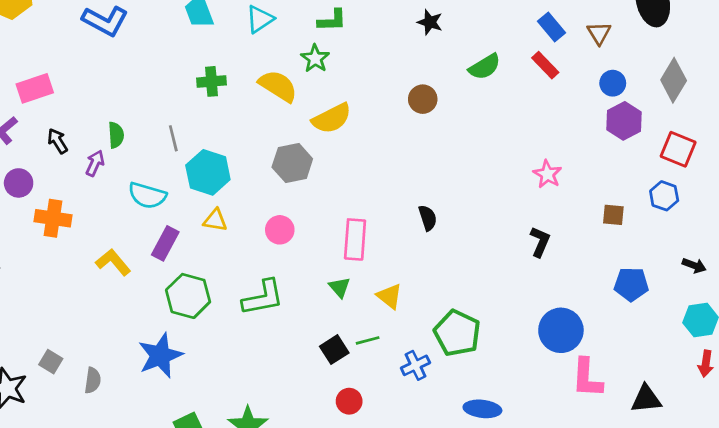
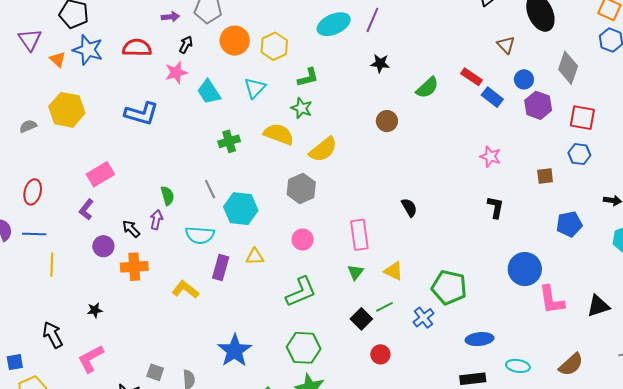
blue rectangle: (551, 27) -> (492, 97), moved
black arrow: (58, 141) -> (131, 229), moved
yellow triangle: (215, 220) -> (255, 257), moved
green triangle: (340, 287) -> (355, 272), turned 30
green hexagon: (188, 296) -> (304, 348), moved

